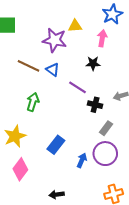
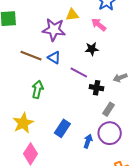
pink arrow: (102, 38) -> (99, 25), turned -56

